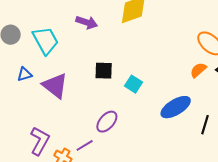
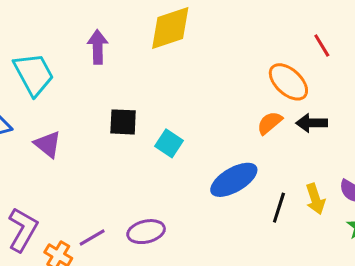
purple arrow: (87, 22) -> (98, 47), turned -110
purple triangle: (55, 86) -> (48, 144), size x0.7
purple ellipse: (107, 122) -> (146, 232), moved, turned 35

